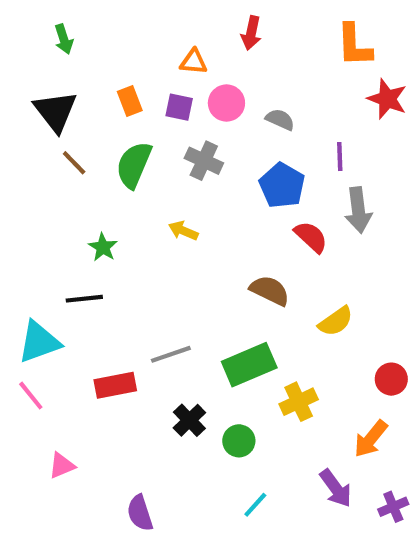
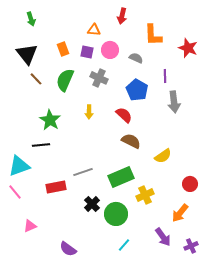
orange L-shape: (354, 45) -> (153, 35), moved
yellow arrow: (183, 231) -> (89, 112), turned -112
red semicircle: (311, 237) -> (124, 115), moved
green star: (103, 247) -> (50, 120), size x1.5
green circle: (239, 441) -> (116, 214), size x1.5
purple semicircle: (140, 513) -> (68, 249), turned -36

